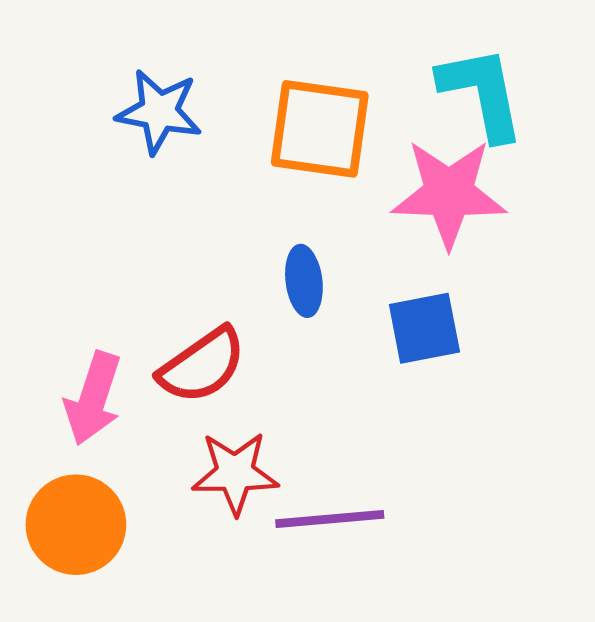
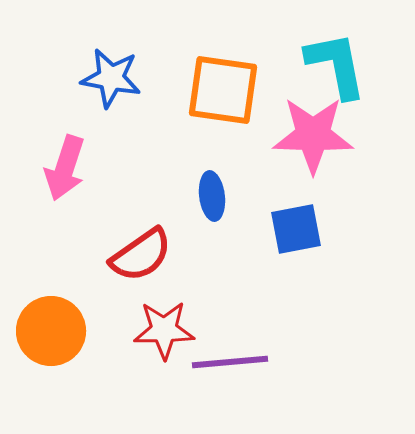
pink arrow: (93, 398) -> (65, 168), moved
orange circle: (76, 525) -> (51, 331), moved

